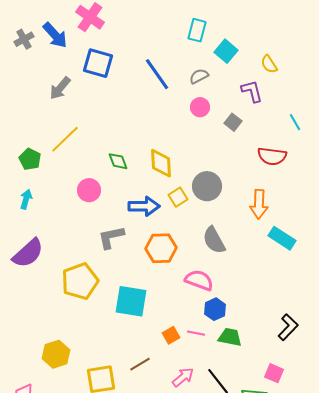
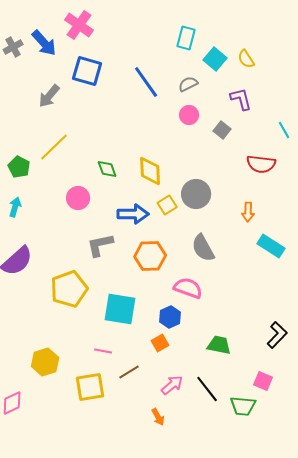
yellow semicircle: (269, 64) -> (246, 59), moved
orange arrow: (259, 204) -> (248, 212), size x0.7
blue hexagon: (215, 309) -> (170, 317), moved
pink line: (196, 333) -> (103, 351), moved

